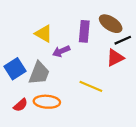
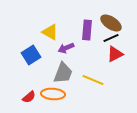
black line: (123, 40) -> (111, 38), moved
blue square: (15, 69) -> (31, 55), moved
gray trapezoid: (39, 73) -> (63, 73), moved

